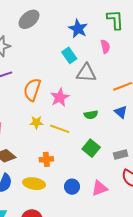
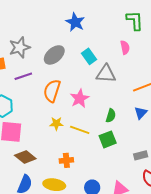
gray ellipse: (29, 19) -> (54, 55), moved
blue star: (78, 29) -> (75, 22), moved
blue triangle: (121, 112) -> (141, 113), turned 32
green semicircle: (91, 115) -> (111, 116), turned -64
green square: (91, 148) -> (108, 139), moved, turned 30

